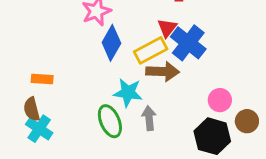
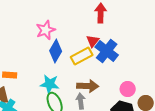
brown arrow: (163, 71) -> (88, 86), moved
cyan star: (128, 93) -> (50, 84), moved

